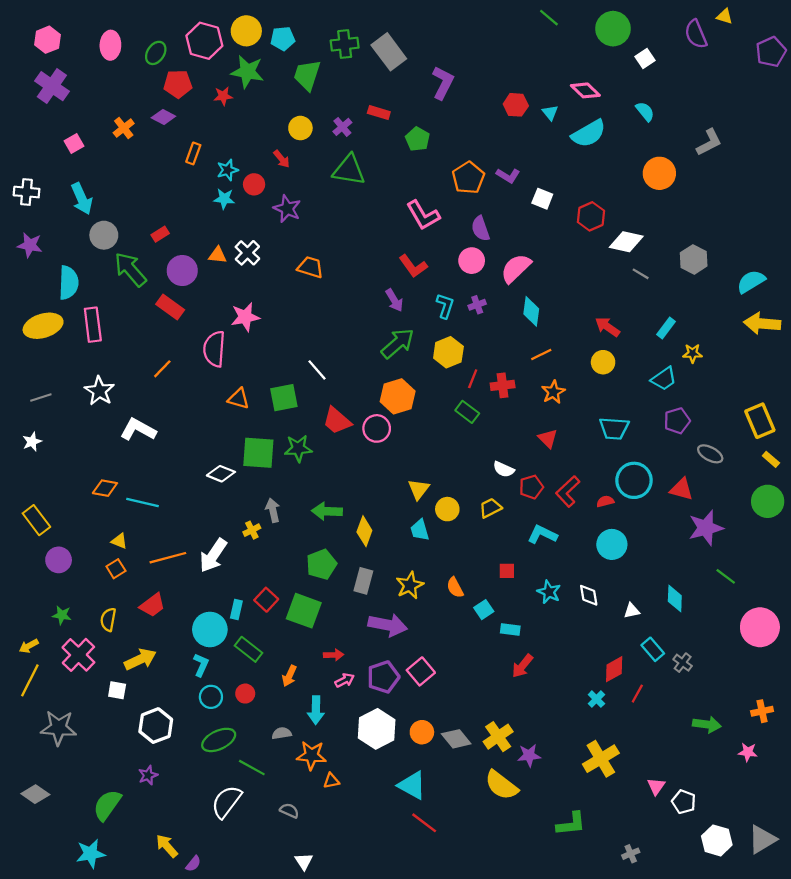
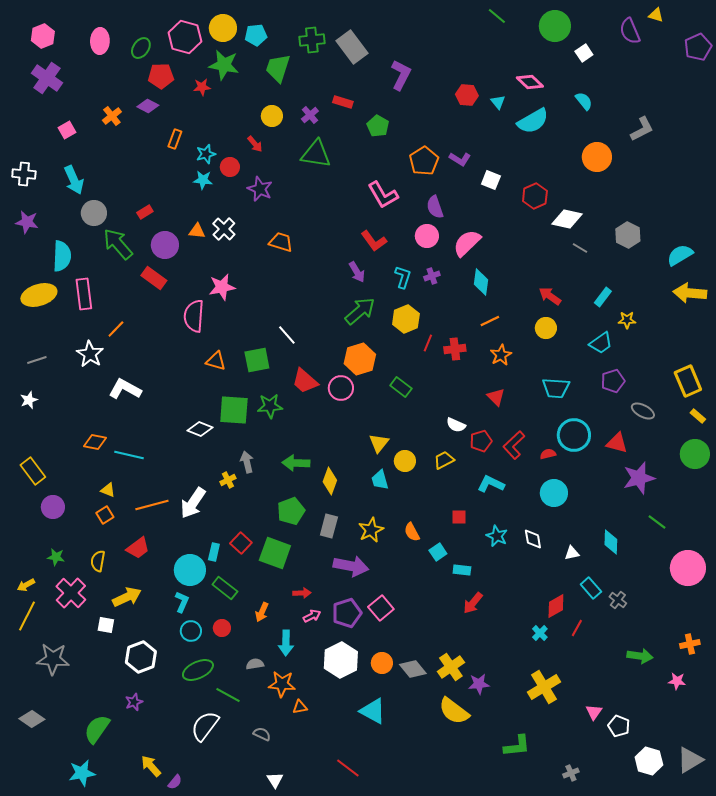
orange line: (162, 369) -> (116, 329), moved
green rectangle: (467, 412) -> (401, 387), moved
red line: (424, 823) -> (348, 768), moved

